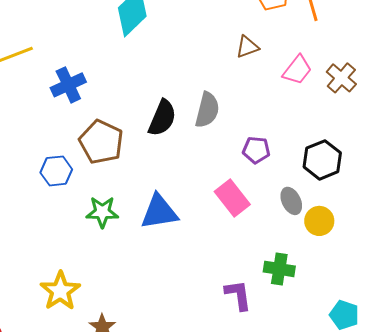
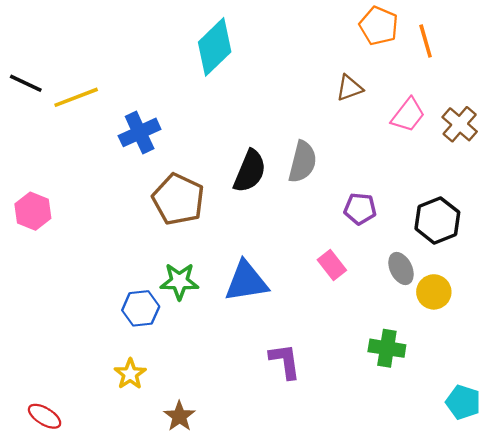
blue hexagon: (56, 171) -> (141, 308), moved
pink rectangle: (232, 198) -> (332, 265), size x0.7
yellow star: (60, 291) -> (130, 374), size x0.7
purple L-shape: (238, 295) -> (285, 361), moved

